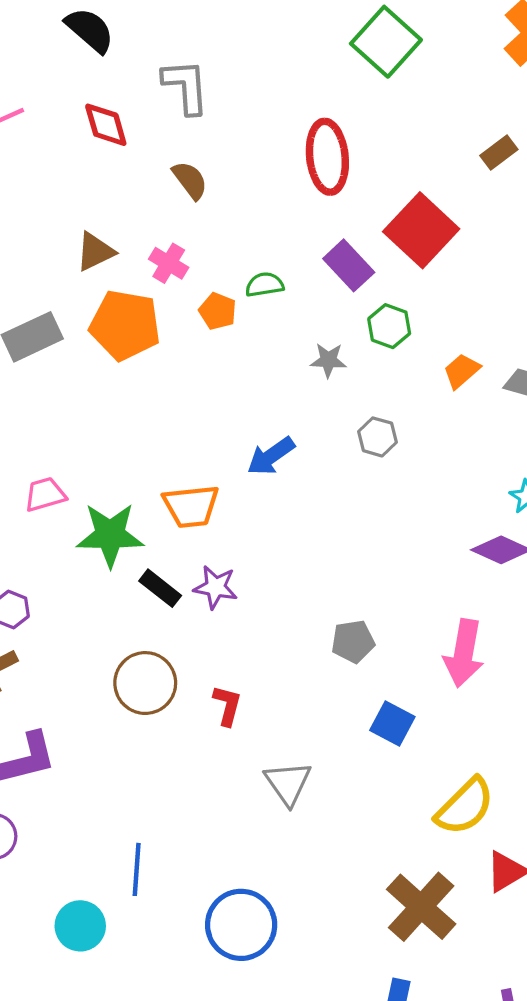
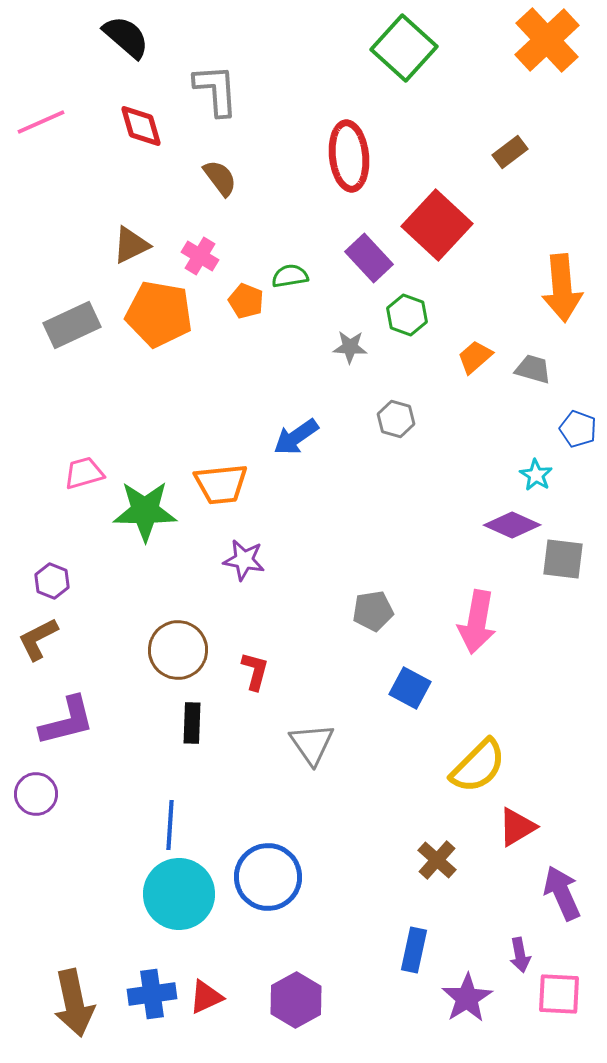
black rectangle: (160, 588) -> (192, 723), moved, turned 54
brown cross: (421, 907) -> (437, 860), size x0.6
cyan circle: (80, 926) -> (179, 894), moved, size x1.5

